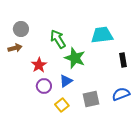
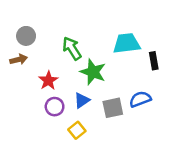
black rectangle: (123, 60) -> (154, 61), moved
blue semicircle: (121, 94) -> (140, 99), moved
gray square: (91, 99) -> (113, 108), moved

